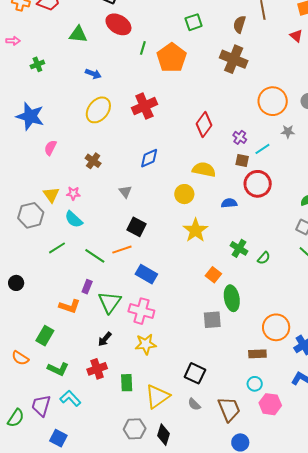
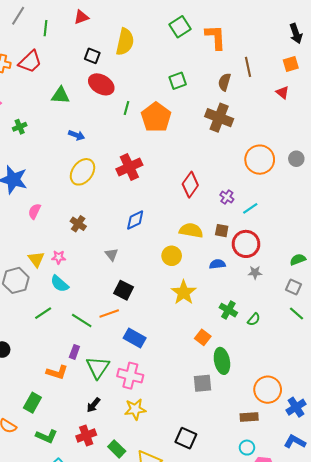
gray star: (288, 132) -> (255, 273), moved
brown square: (242, 160) -> (222, 231), moved
green rectangle: (127, 383) -> (117, 449), turned -42

